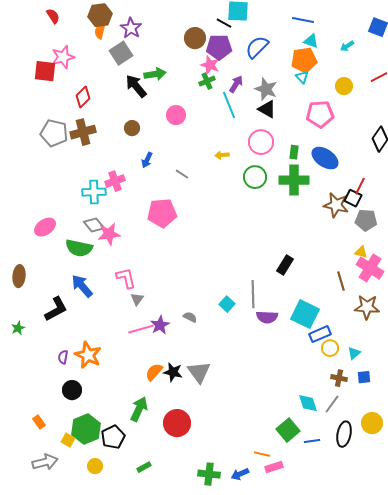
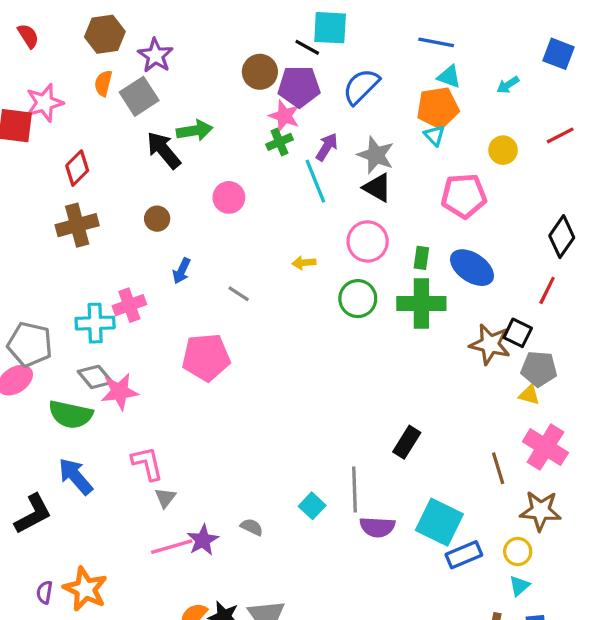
orange semicircle: (100, 31) -> (103, 83), moved
gray pentagon: (54, 133) -> (30, 344), moved
red line: (360, 186) -> (547, 290), moved
yellow triangle: (361, 252) -> (529, 395), moved
yellow circle: (330, 348) -> (518, 552), moved

